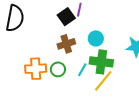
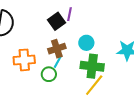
orange cross: (36, 69) -> (24, 60), moved
cyan line: (82, 70) -> (58, 62), moved

